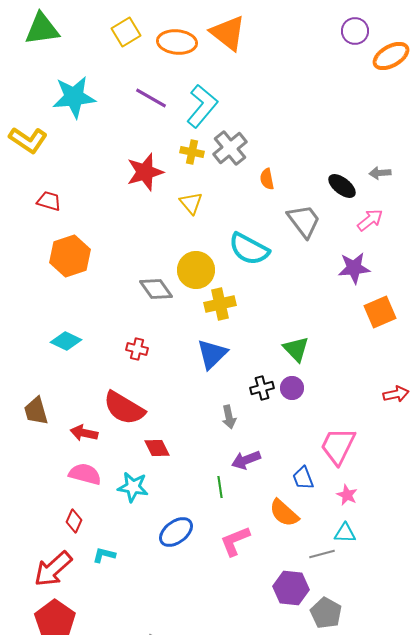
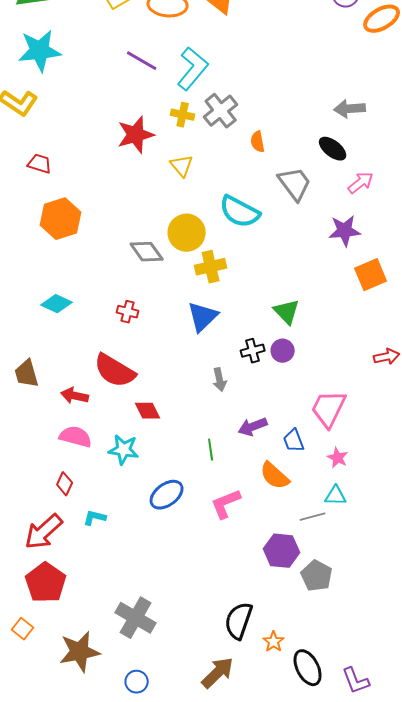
cyan star: (74, 97) -> (40, 51), moved
gray arrow: (380, 173) -> (350, 109), moved, size x1.4
purple arrow: (246, 460) -> (253, 427), moved

